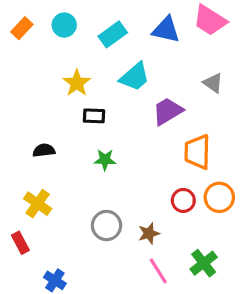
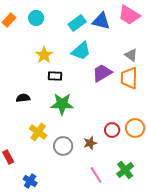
cyan rectangle: (113, 34) -> (77, 23), moved
orange trapezoid: (197, 152) -> (129, 78), moved
green star: (105, 160) -> (62, 104), size x1.6
yellow cross: (38, 204) -> (38, 132), moved
brown star: (149, 233) -> (90, 143), moved

